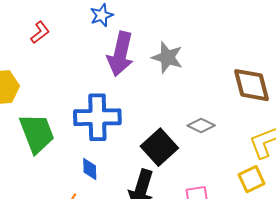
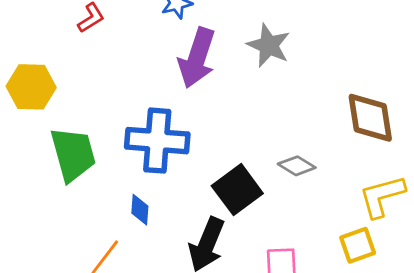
gray star: (167, 57) -> (269, 45), moved

